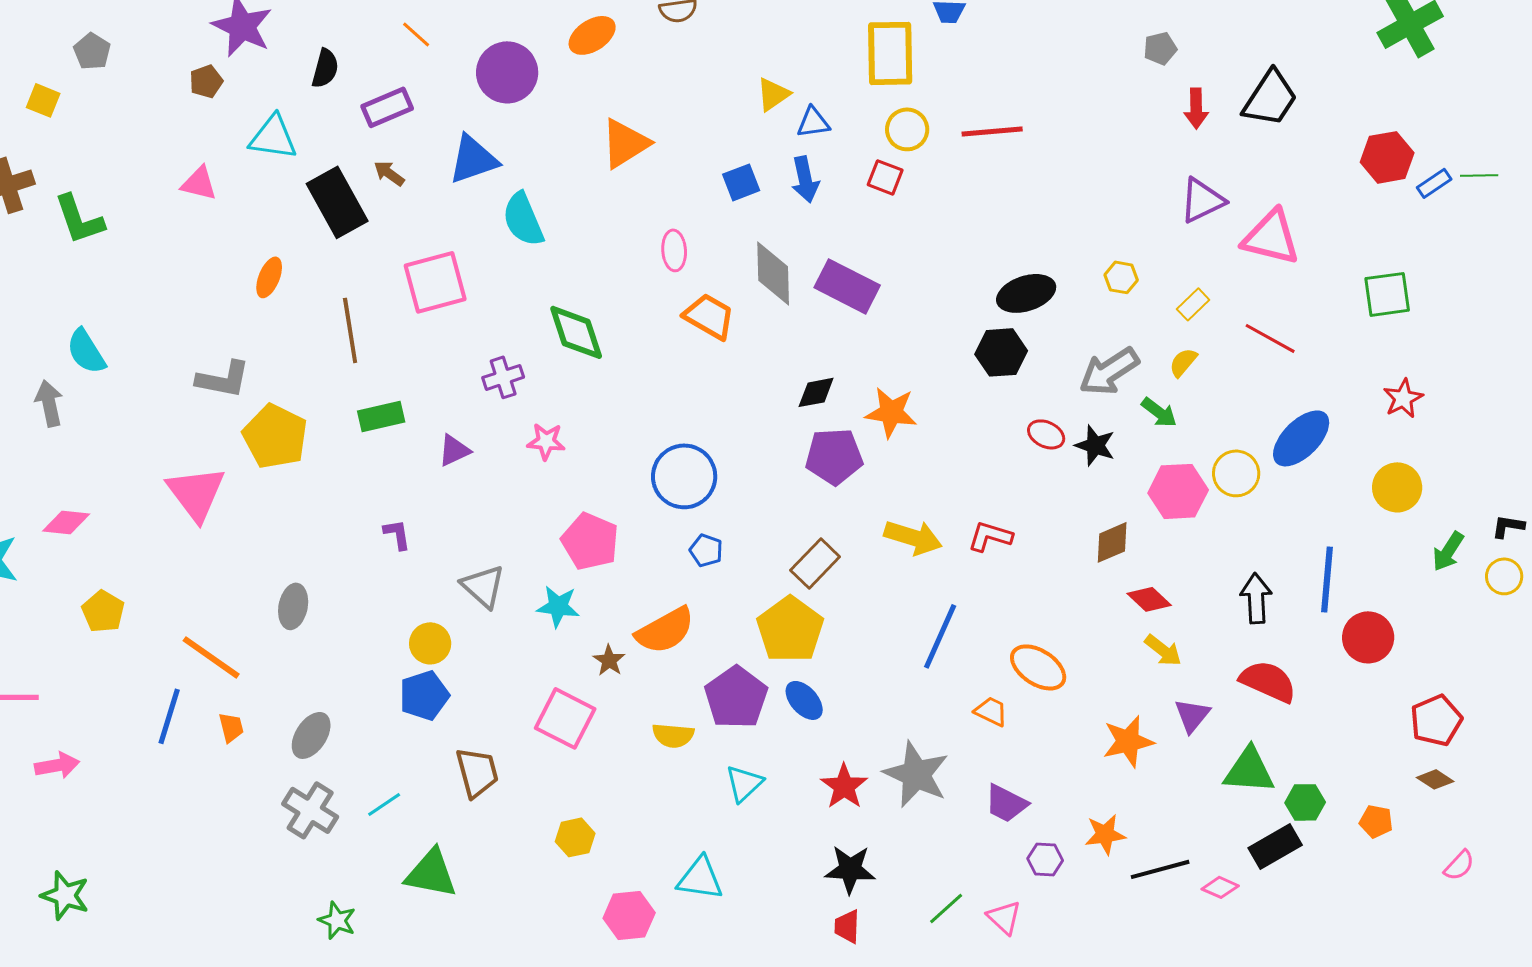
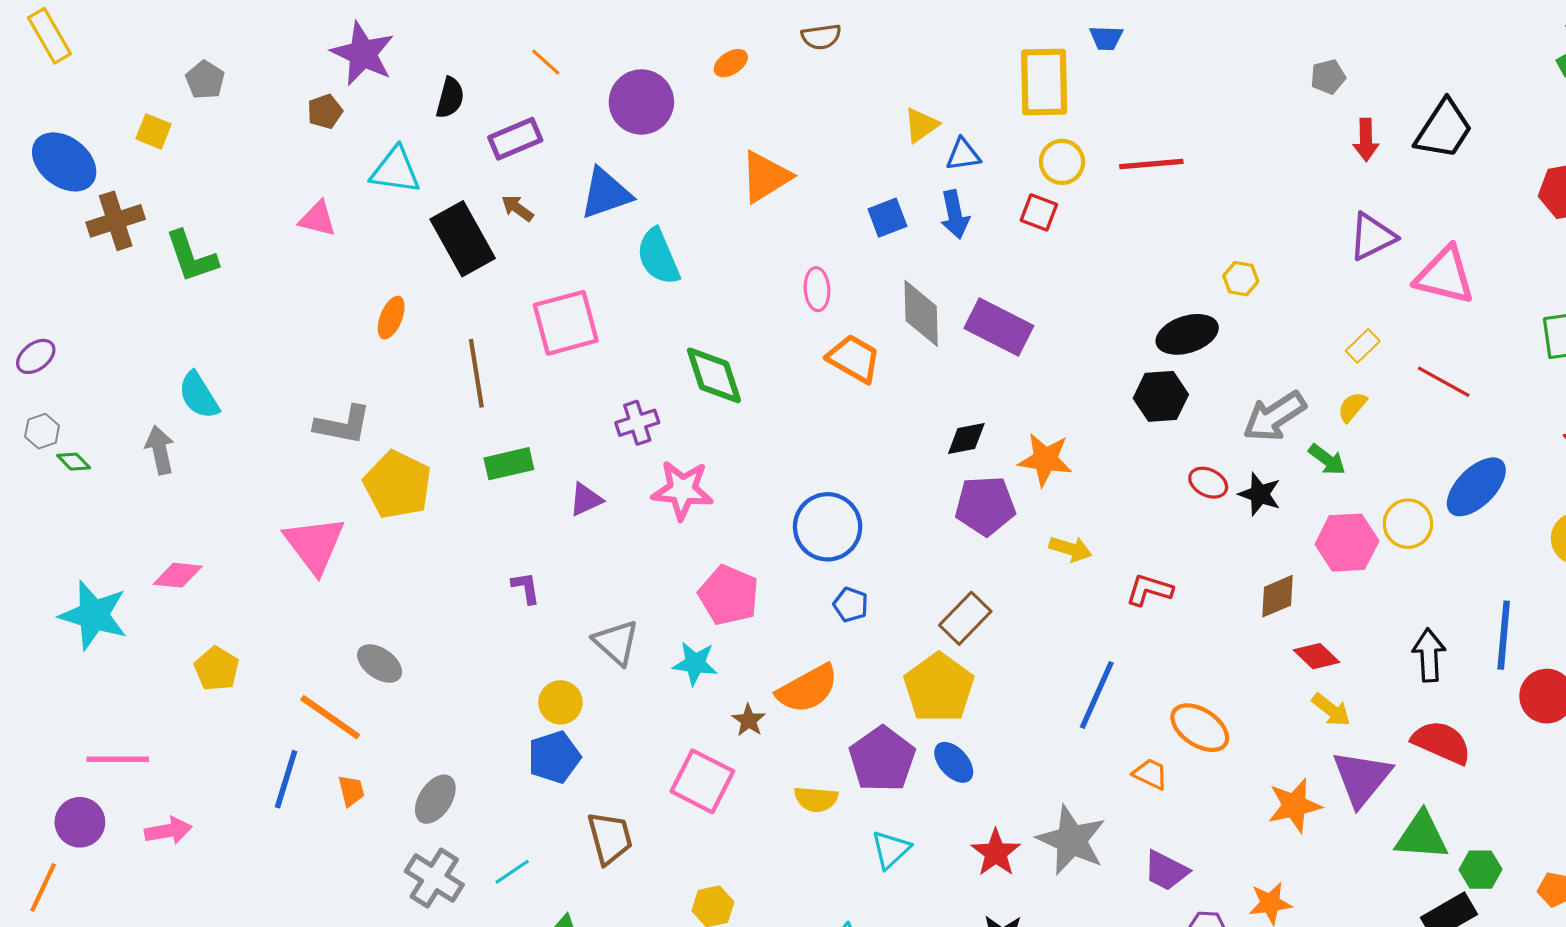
orange ellipse: (592, 35) -> (731, 63), size x0.7
yellow hexagon: (1121, 277) -> (1241, 279), moved
pink star: (546, 441) -> (682, 490), size x1.5
yellow arrow: (913, 537) -> (1070, 549), moved, size x0.7
gray ellipse: (293, 606) -> (380, 663), moved, turned -66
purple triangle: (1192, 715) -> (1362, 778), size x1.6

